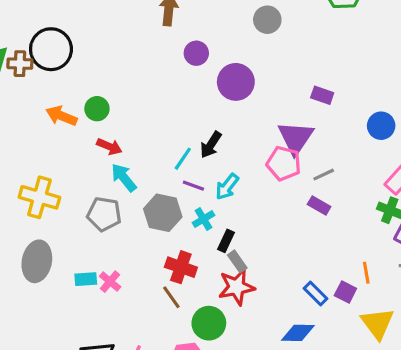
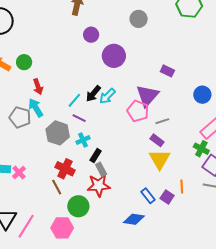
red arrow: (109, 146) -> (38, 87), moved, turned 42
cyan arrow: (227, 187) -> (107, 96), moved
gray pentagon: (104, 214) -> (20, 117), moved
yellow triangle: (377, 323) -> (160, 159), moved

